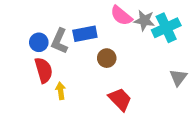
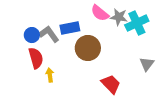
gray L-shape: (59, 41) -> (49, 34), turned 120
brown circle: (107, 58) -> (88, 48), size x1.6
red trapezoid: (120, 99) -> (111, 84), moved

